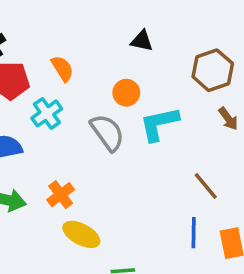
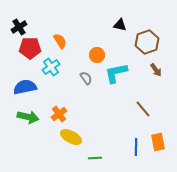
black triangle: (142, 41) -> (120, 25), moved
gray semicircle: (107, 132) -> (86, 78), size x0.6
blue line: (194, 233) -> (136, 147), moved

